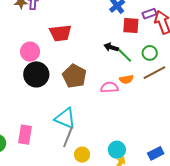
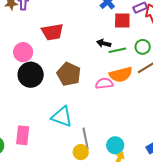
green line: (124, 55) -> (117, 50), turned -54
orange semicircle: (126, 79) -> (121, 75), size x1.6
gray line: (68, 137) -> (86, 138), moved, turned -30

